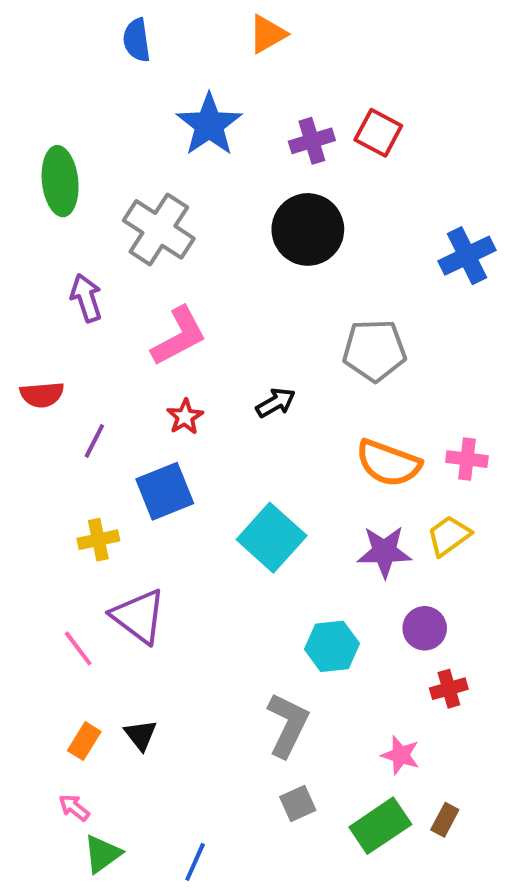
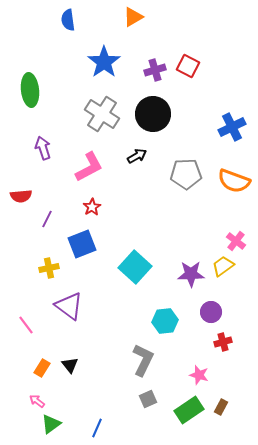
gray cross: (159, 229) -> (102, 114), moved
black arrow: (276, 403) -> (137, 156), moved
pink cross: (467, 459) -> (236, 241), moved, turned 30
orange semicircle: (388, 463) -> (234, 181), moved
pink line: (78, 648) -> (26, 325), moved

